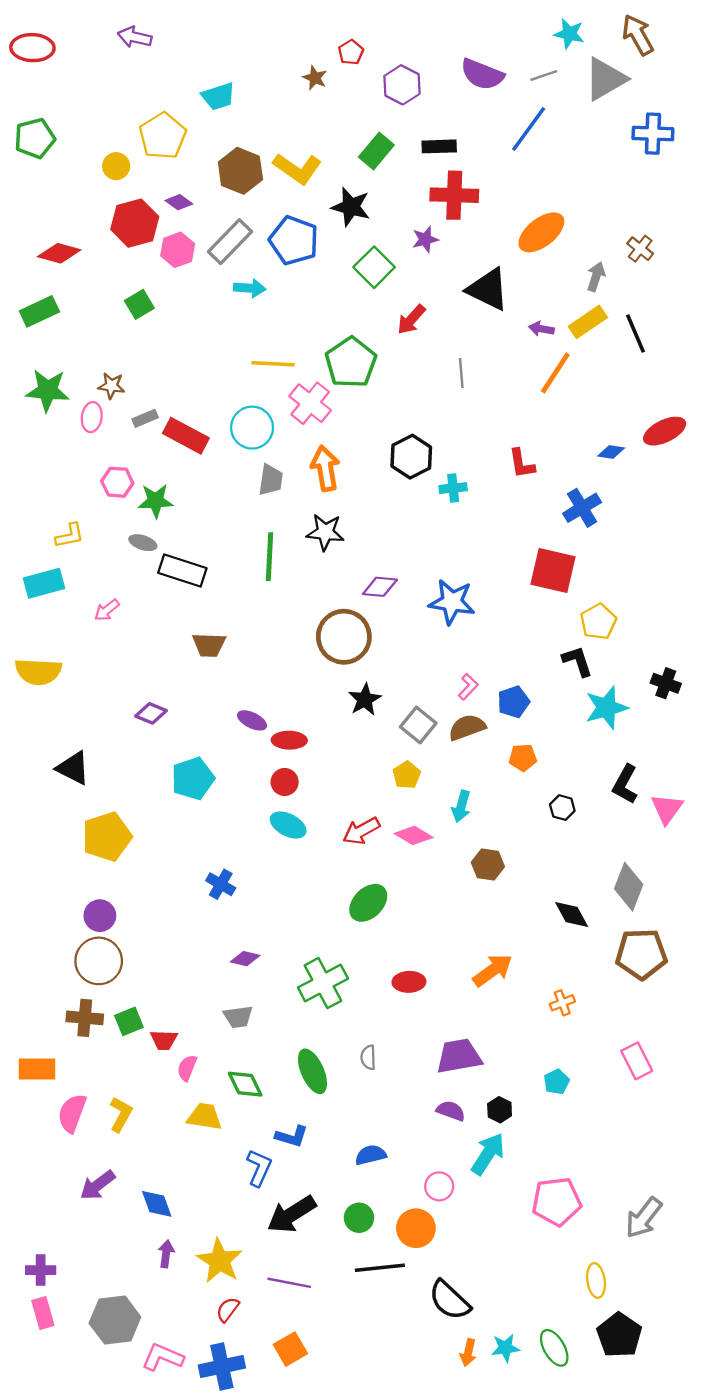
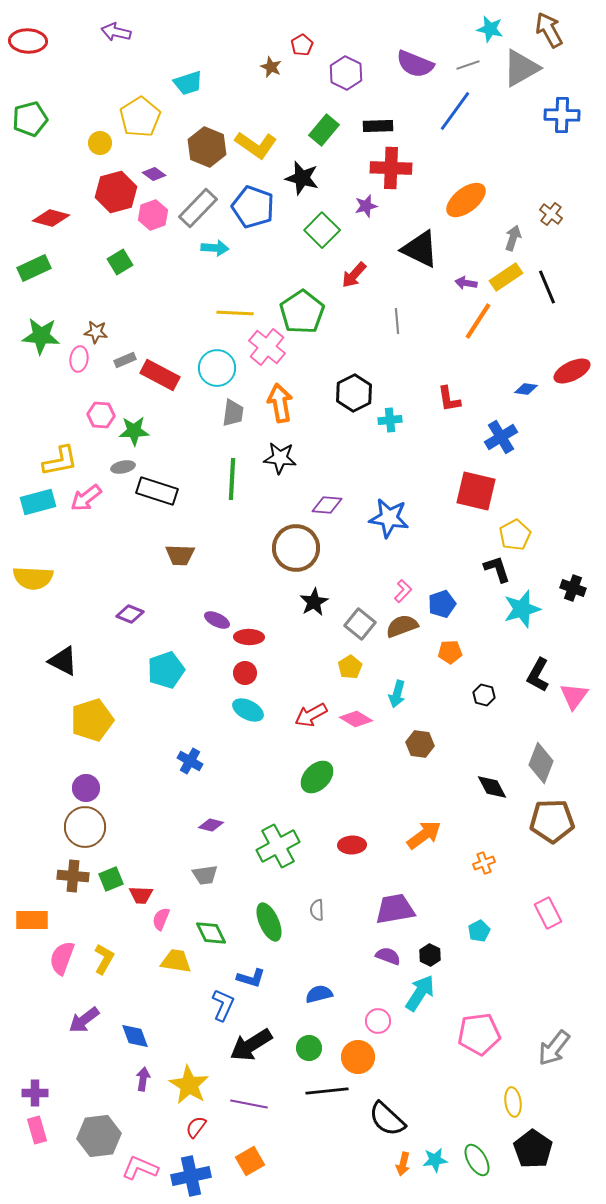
yellow L-shape: (70, 536) -> (60, 461), size x1.4
gray ellipse: (143, 543) -> (123, 467), turned -30
pink arrow: (107, 610) -> (86, 498), moved, size x1.4

